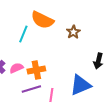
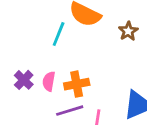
pink semicircle: (16, 68) -> (49, 81), turned -56

